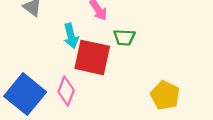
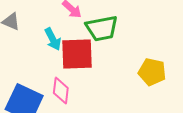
green trapezoid: (124, 37) -> (102, 28), size x1.6

